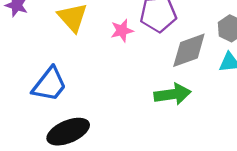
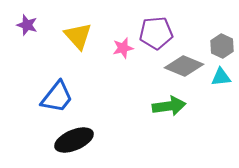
gray diamond: (189, 50) -> (184, 66), turned 42

